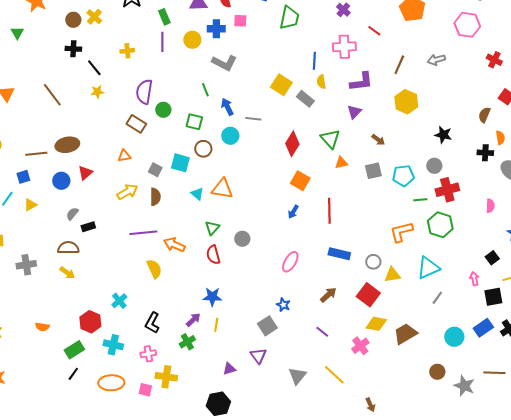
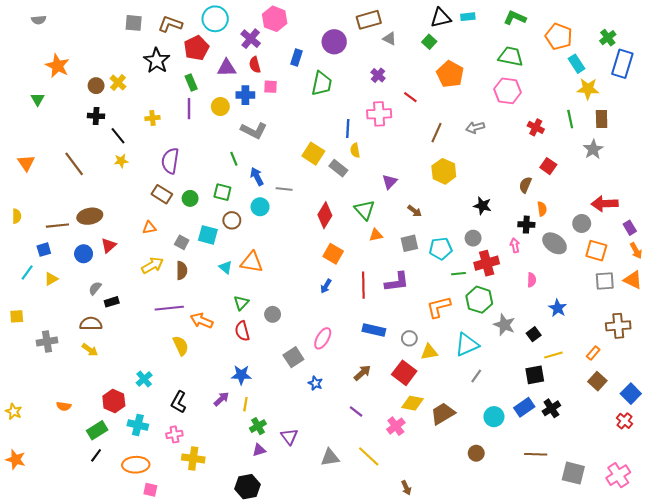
purple L-shape: (361, 82) -> (397, 282), moved
green circle: (163, 110) -> (190, 198), moved
pink arrow: (474, 279) -> (515, 245), moved
gray square: (267, 326) -> (293, 357), moved
green cross: (187, 342) -> (258, 426), moved
gray triangle: (297, 376) -> (330, 457), turned 42
gray star: (464, 386) -> (504, 325), moved
pink square: (145, 390) -> (150, 490), moved

